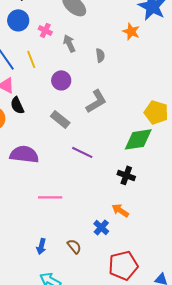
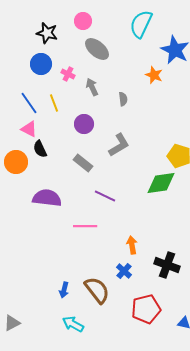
black cross: (126, 175) -> (167, 265), moved, size x1.4
pink line: (50, 197) -> (85, 226), moved
orange arrow: (120, 210) -> (132, 245), moved, turned 48
brown semicircle: (74, 246) -> (97, 290), size x1.8

